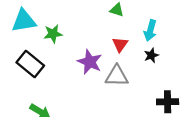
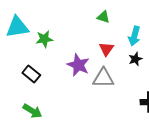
black rectangle: (30, 64) -> (31, 74), moved, size x0.7

